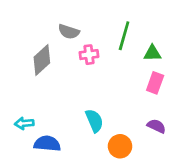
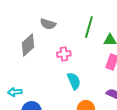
pink cross: (89, 55) -> (64, 54), moved
cyan semicircle: (94, 121) -> (74, 81), moved

